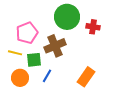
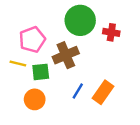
blue line: (47, 76) -> (78, 91), moved
orange circle: (20, 78) -> (35, 99), moved

